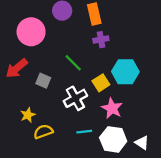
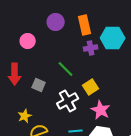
pink circle: (31, 32) -> (28, 41), size x0.6
red arrow: (17, 68) -> (15, 74), turned -50
cyan hexagon: (125, 72) -> (113, 38), moved

